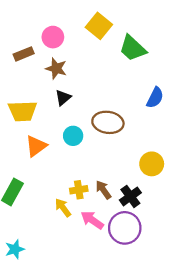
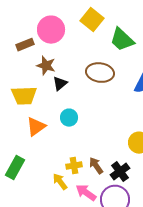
pink circle: (53, 37) -> (51, 30), size x1.4
brown star: (56, 68) -> (46, 66), moved
brown ellipse: (108, 122) -> (100, 73), moved

